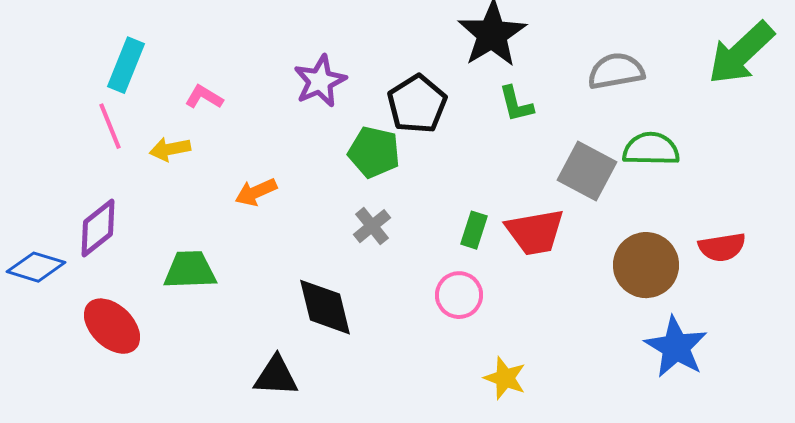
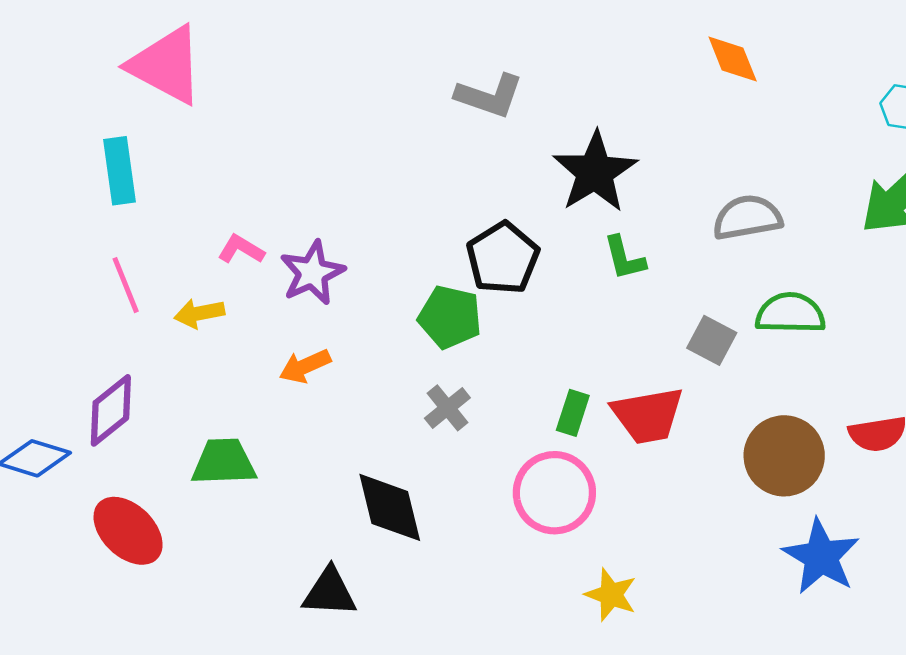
cyan rectangle: (126, 65) -> (119, 171), moved, turned -30
purple star: (320, 81) -> (312, 273), moved
gray square: (587, 171) -> (712, 340), size x0.7
pink circle: (459, 295) -> (554, 493), size x1.4

